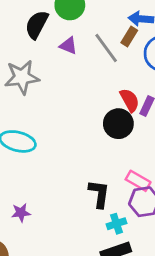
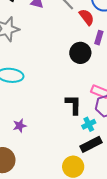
red semicircle: (130, 100) -> (87, 17), moved

